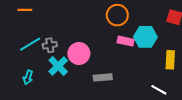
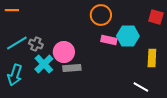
gray cross: (50, 45) -> (36, 44), turned 32
cyan arrow: (28, 77) -> (15, 75), size x1.5
gray rectangle: (103, 77) -> (72, 68), moved

